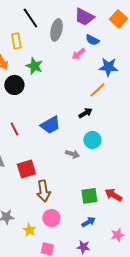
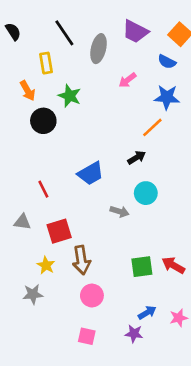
blue semicircle: (92, 40) -> (167, 62), moved
red line: (14, 129) -> (43, 189), moved
blue arrow: (88, 222) -> (147, 313), moved
yellow star: (29, 230) -> (46, 265), moved

